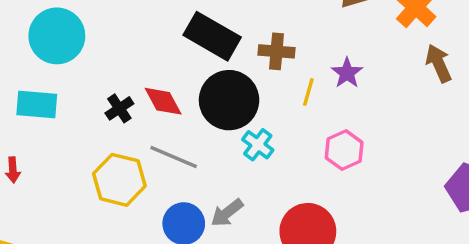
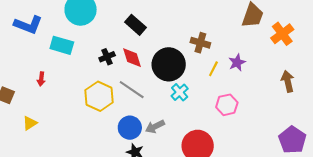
black rectangle: (212, 36) -> (136, 25), moved, size x0.7
brown arrow: (439, 63) -> (288, 81), moved

